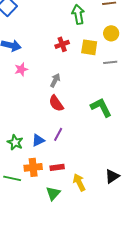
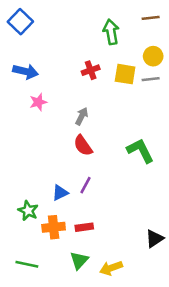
gray line: (110, 62) -> (151, 79), moved
green star: (15, 142) -> (28, 211), moved
green line: (12, 178) -> (27, 264), moved
yellow arrow: (79, 182) -> (111, 268), moved, turned -84

